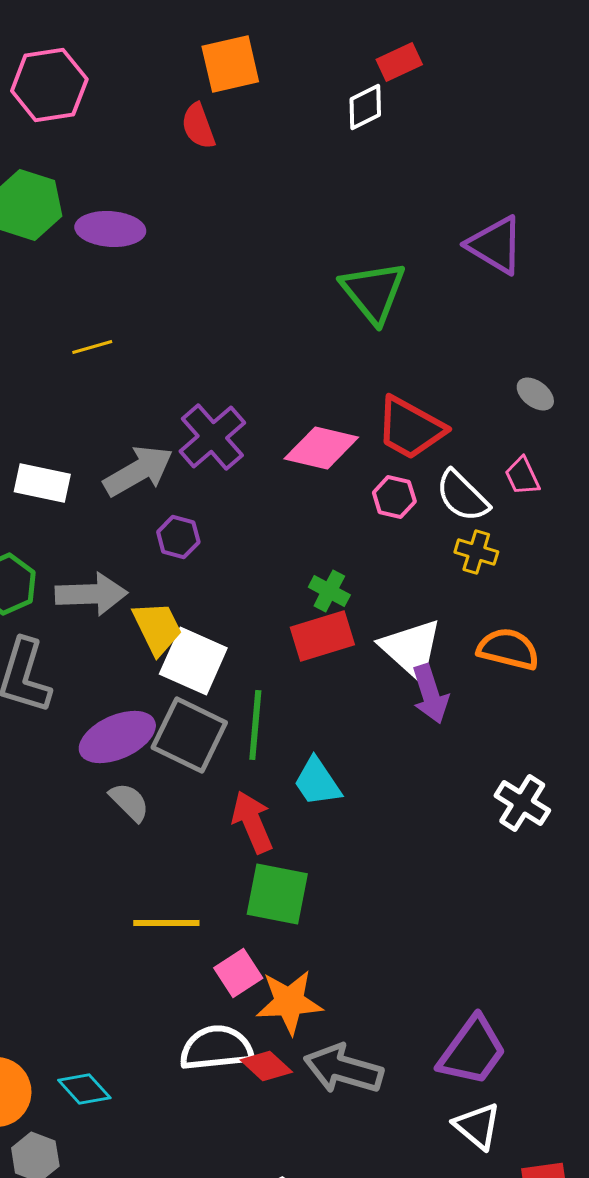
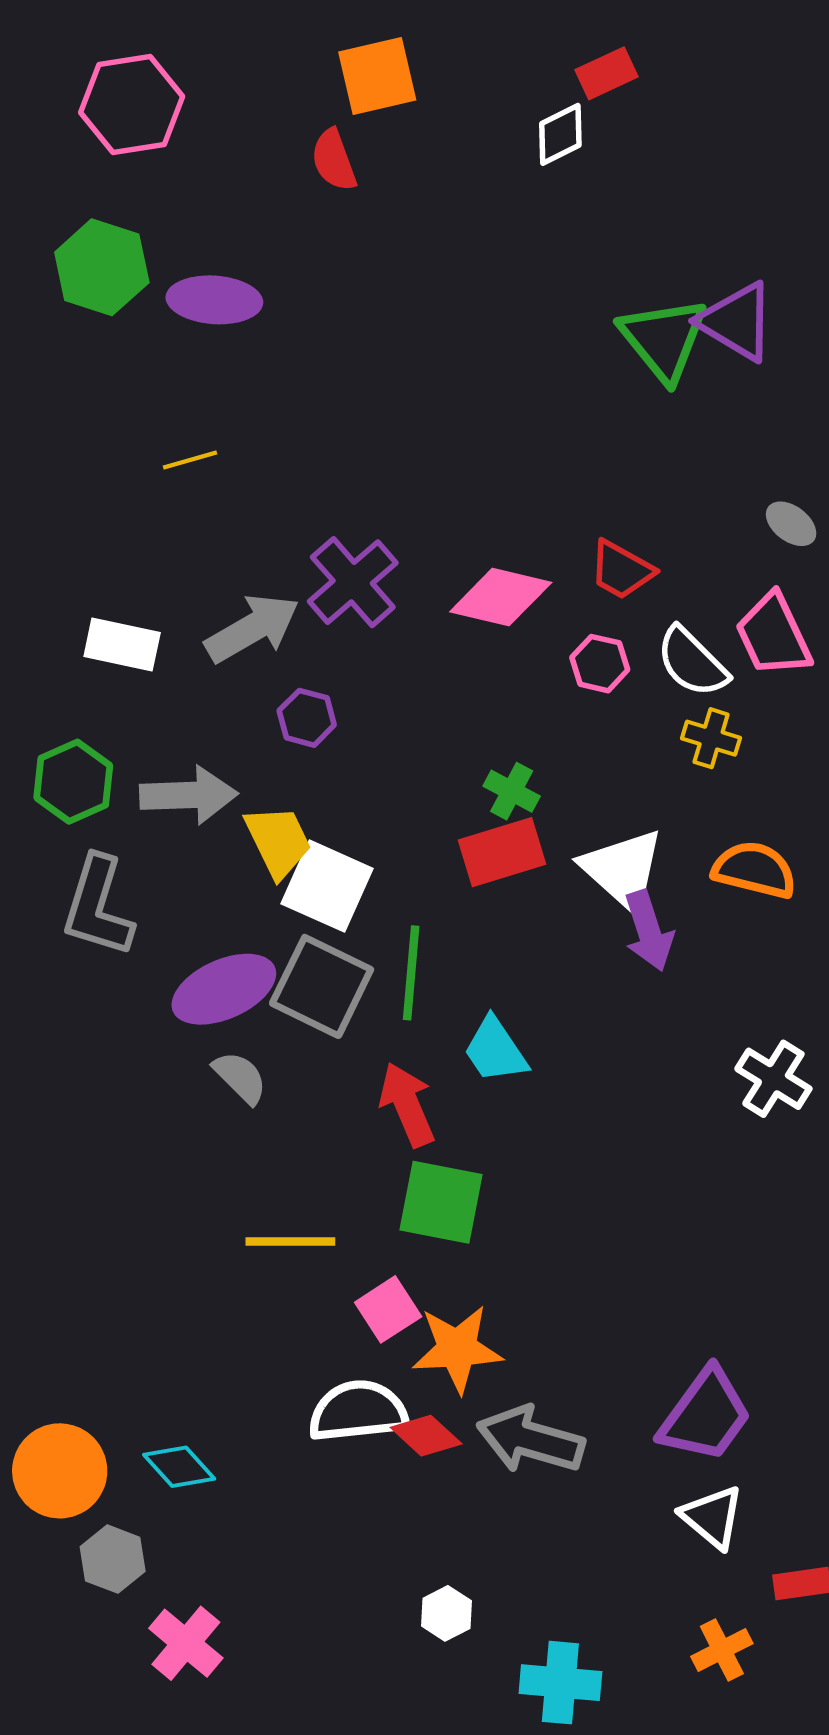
green triangle: (373, 292) -> (664, 339), moved
red trapezoid: (410, 428) -> (621, 570), size x0.7
pink trapezoid: (522, 476) -> (773, 635), size x1.6

